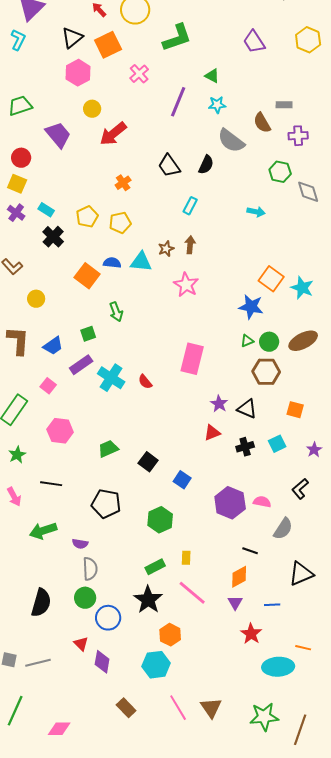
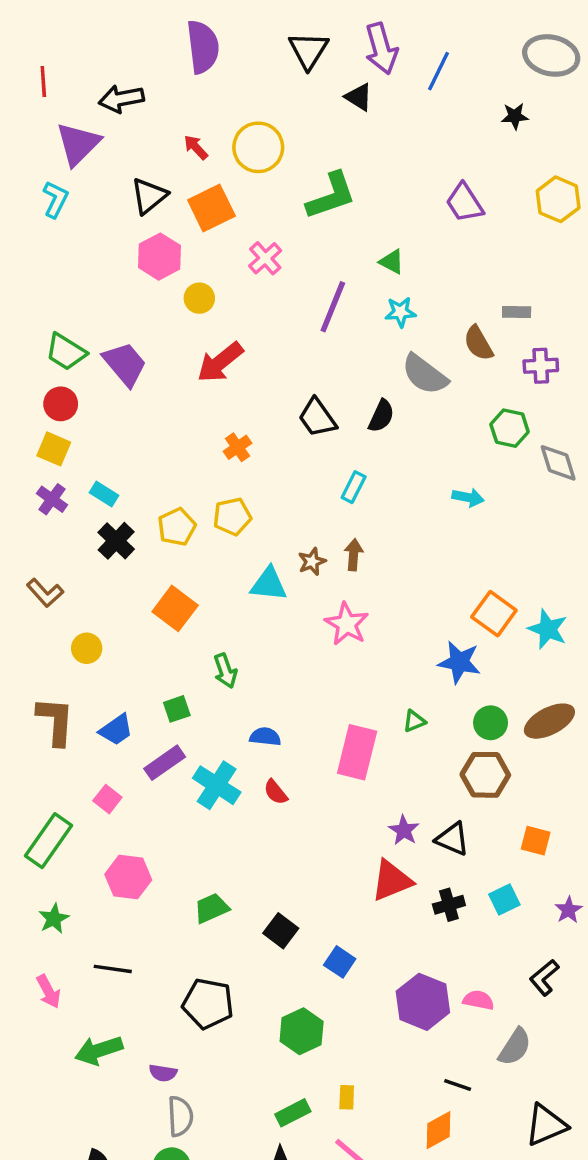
green trapezoid: (20, 106) -> (66, 352), moved, turned -130
yellow circle: (92, 109) -> (199, 298), moved
yellow pentagon: (87, 217) -> (177, 527), moved
blue semicircle: (112, 263) -> (265, 737), moved
green triangle: (247, 341) -> (414, 721), moved
red triangle: (212, 433) -> (392, 881), size x1.5

